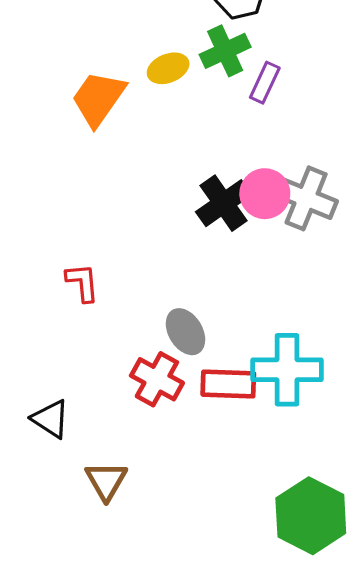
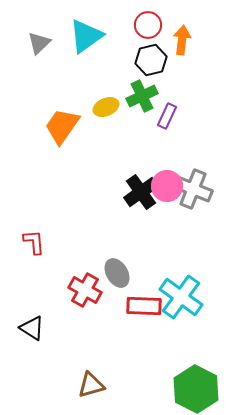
red L-shape: (82, 282) -> (34, 242), moved
cyan cross: (287, 370) -> (181, 297), turned 36
red cross: (157, 379) -> (85, 290), moved
brown triangle: (106, 481) -> (91, 385), moved, turned 44

